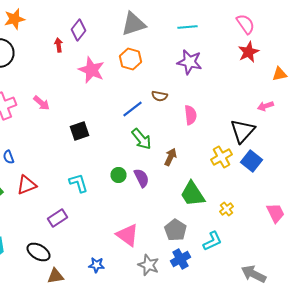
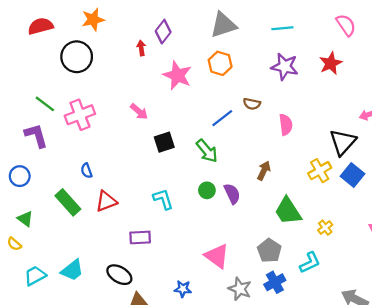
red star: (248, 52) -> (331, 63), moved
pink arrow: (42, 103) -> (139, 111), moved
green arrow: (142, 139) -> (207, 151), moved
purple rectangle: (58, 218) -> (140, 237), turned 30

